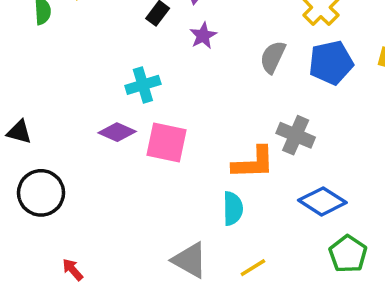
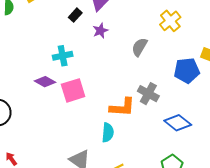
blue pentagon: (331, 63) -> (187, 71), moved
pink square: (167, 142) -> (73, 90), turned -35
blue diamond: (322, 201) -> (178, 123), moved

